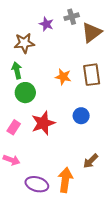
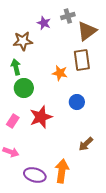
brown rectangle: (92, 75) -> (82, 60), moved
blue circle: (81, 116) -> (77, 102), moved
brown arrow: (91, 161) -> (86, 144), moved

